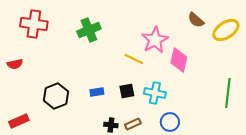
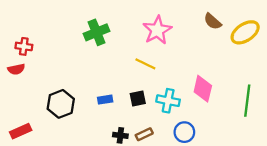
red cross: (34, 24) -> (24, 46), moved, size x0.6
pink star: (155, 40) -> (157, 30), moved
pink diamond: (179, 60) -> (203, 89), moved

